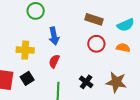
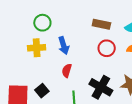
yellow cross: (25, 50) -> (37, 48), moved
black cross: (86, 82) -> (101, 87), size x1.6

